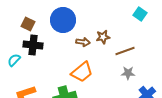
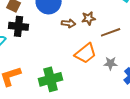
orange trapezoid: (82, 72) -> (86, 53), moved
gray star: (128, 73) -> (111, 63), moved

